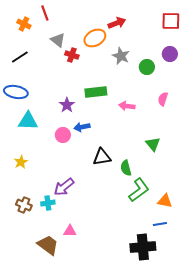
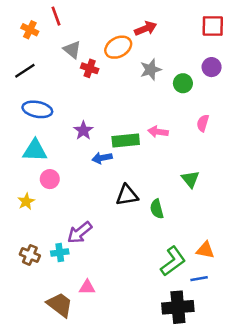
gray star: (121, 56) -> (151, 70), turned 30
blue ellipse: (16, 92) -> (37, 109), moved
green rectangle: (96, 92) -> (126, 140), moved
pink circle: (63, 135) -> (50, 179), moved
green L-shape: (139, 190) -> (173, 261), moved

